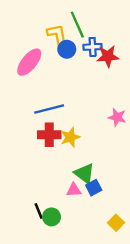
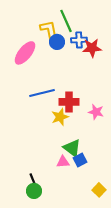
pink star: (117, 117) -> (96, 112), moved
red cross: (49, 135) -> (69, 102), moved
green circle: (52, 217) -> (34, 191), moved

